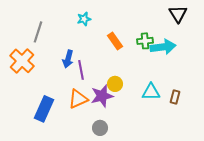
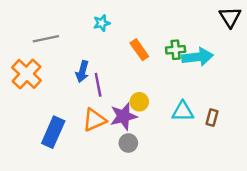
black triangle: (178, 14) -> (230, 17), moved
gray line: (38, 32) -> (46, 39), turned 60
gray circle: (100, 128) -> (128, 143), moved

